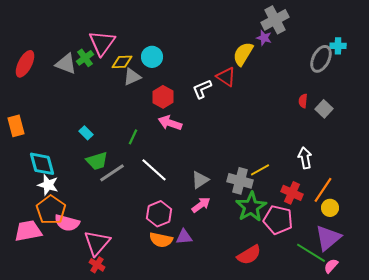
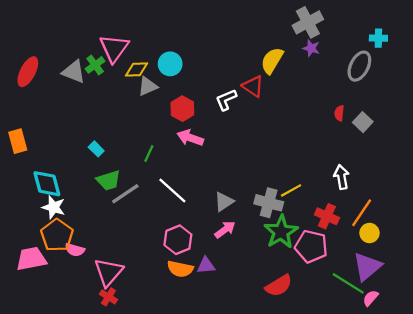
purple star: (264, 38) -> (311, 48), moved
cyan cross: (338, 46) -> (378, 38), moved
pink semicircle: (67, 223) -> (75, 250), size x0.7

